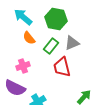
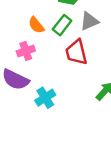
orange semicircle: (29, 38) -> (36, 25), moved

